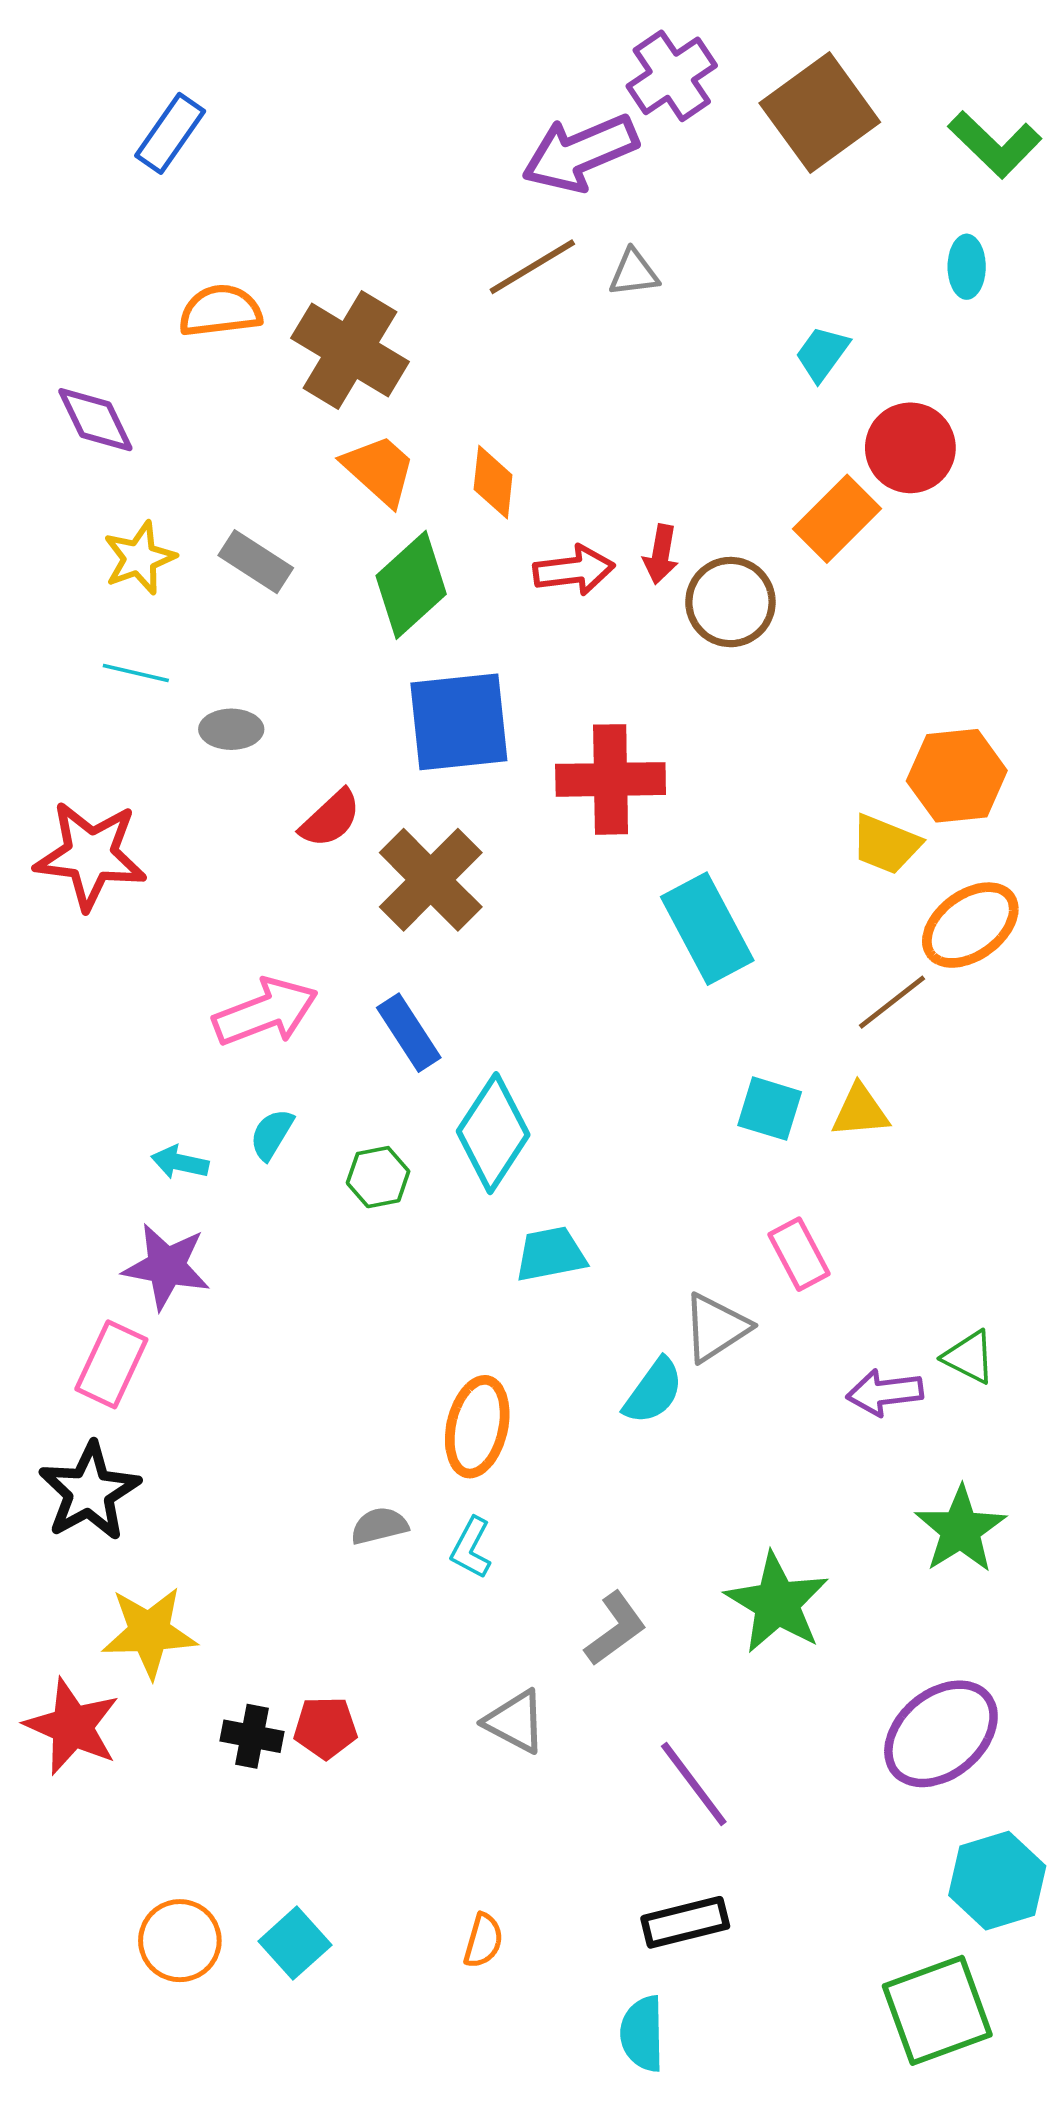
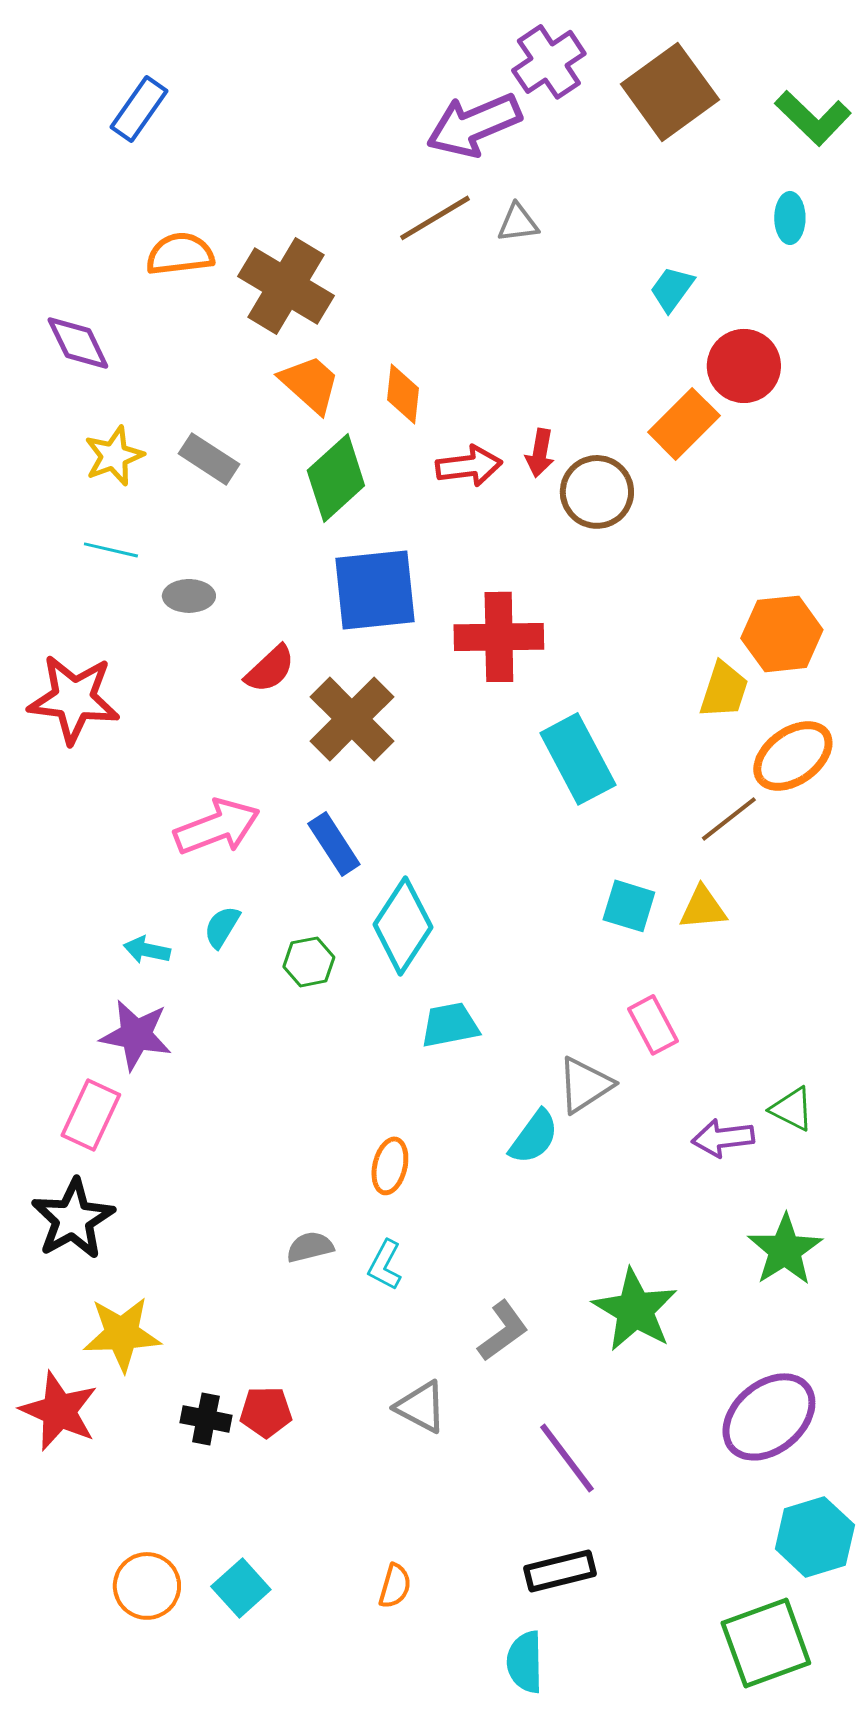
yellow trapezoid: (886, 844) -> (724, 690), turned -94
orange ellipse: (477, 1427) -> (390, 1166), size x0.7

